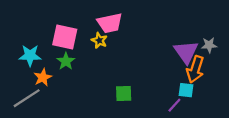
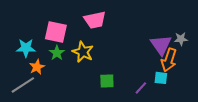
yellow star: (99, 40) -> (83, 52), moved, size x1.5
purple line: (174, 105) -> (141, 88), moved

